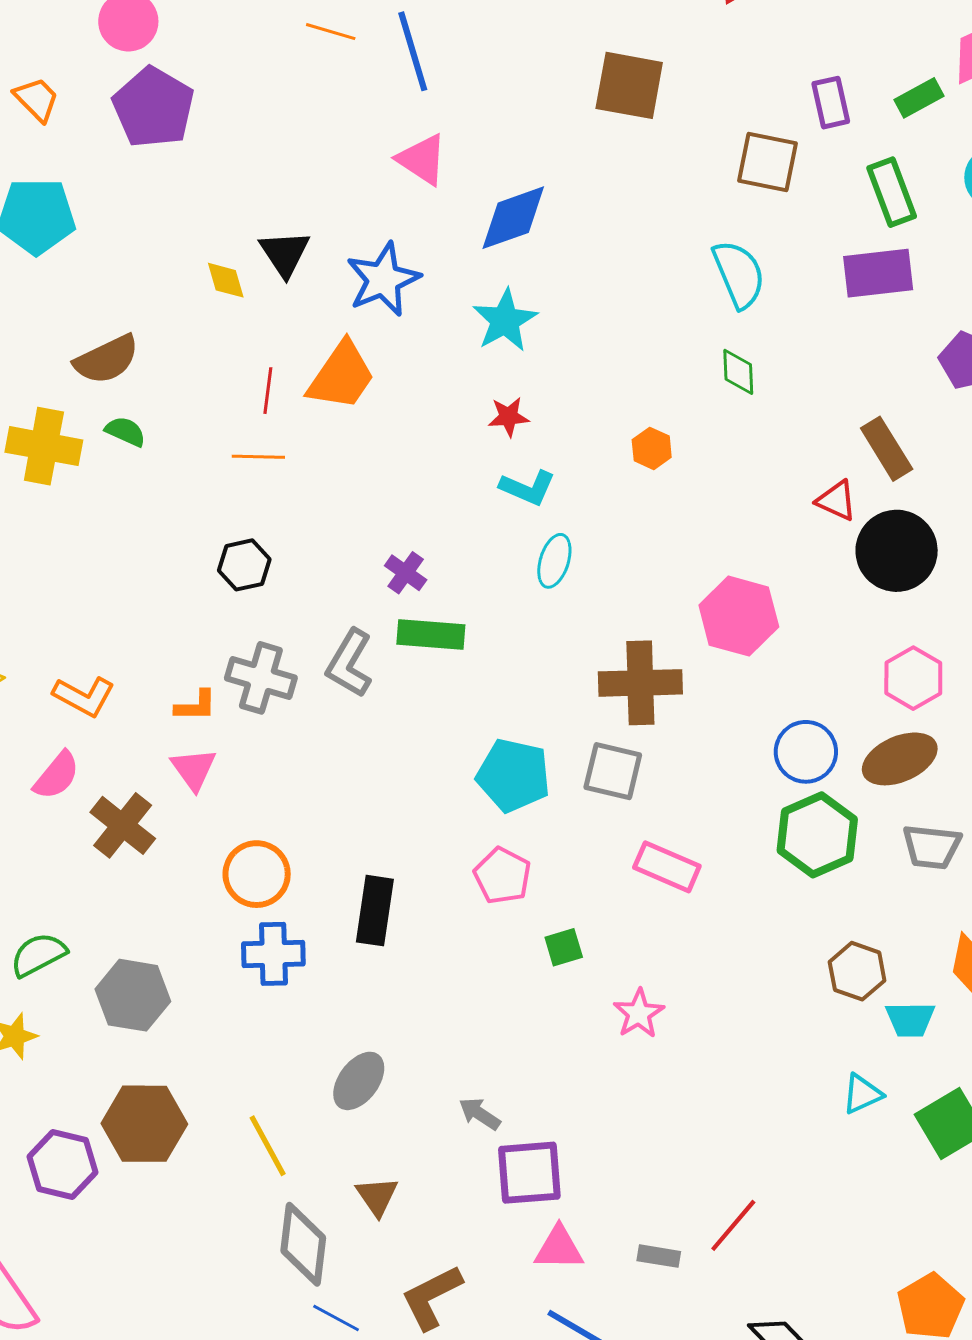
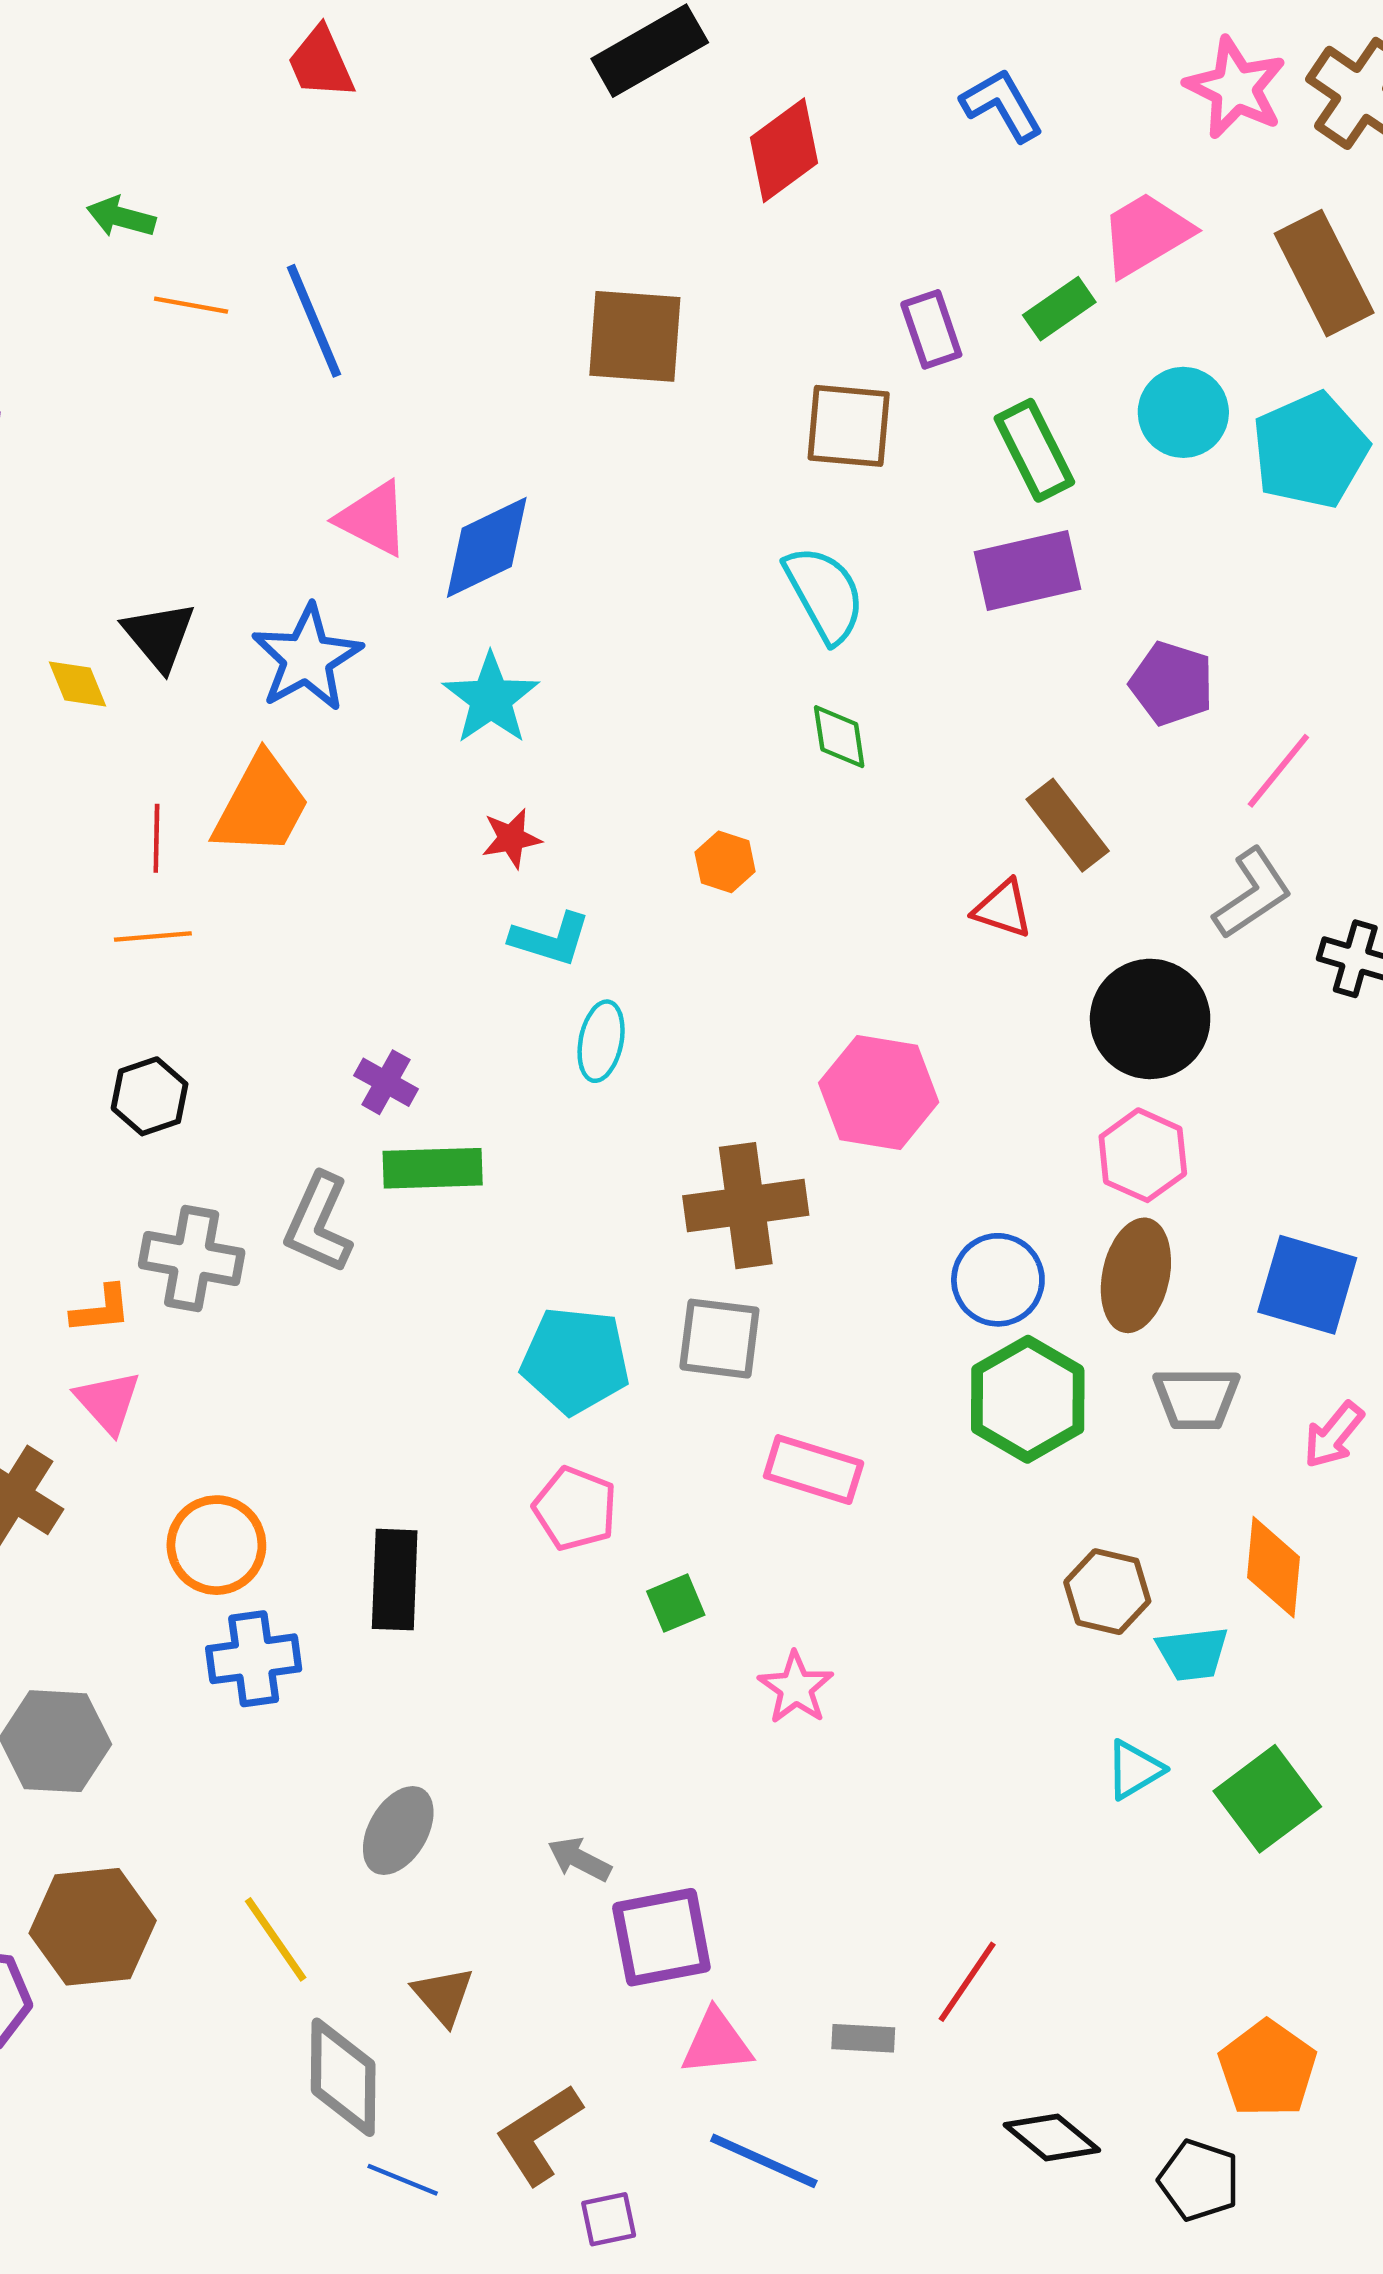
pink triangle: (422, 159) -> (373, 519), moved
black circle: (897, 551) -> (1150, 1019), moved
brown ellipse: (900, 759) -> (1136, 1275), turned -48

